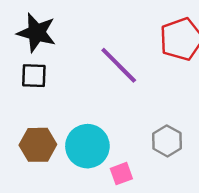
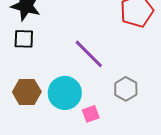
purple line: (119, 65) -> (89, 54), moved

